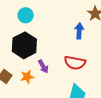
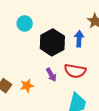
black hexagon: (24, 45) -> (52, 42), moved
purple arrow: (43, 66) -> (51, 75), moved

